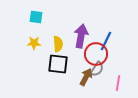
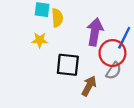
yellow semicircle: (58, 44) -> (57, 18), moved
brown arrow: (86, 77) -> (89, 86), moved

